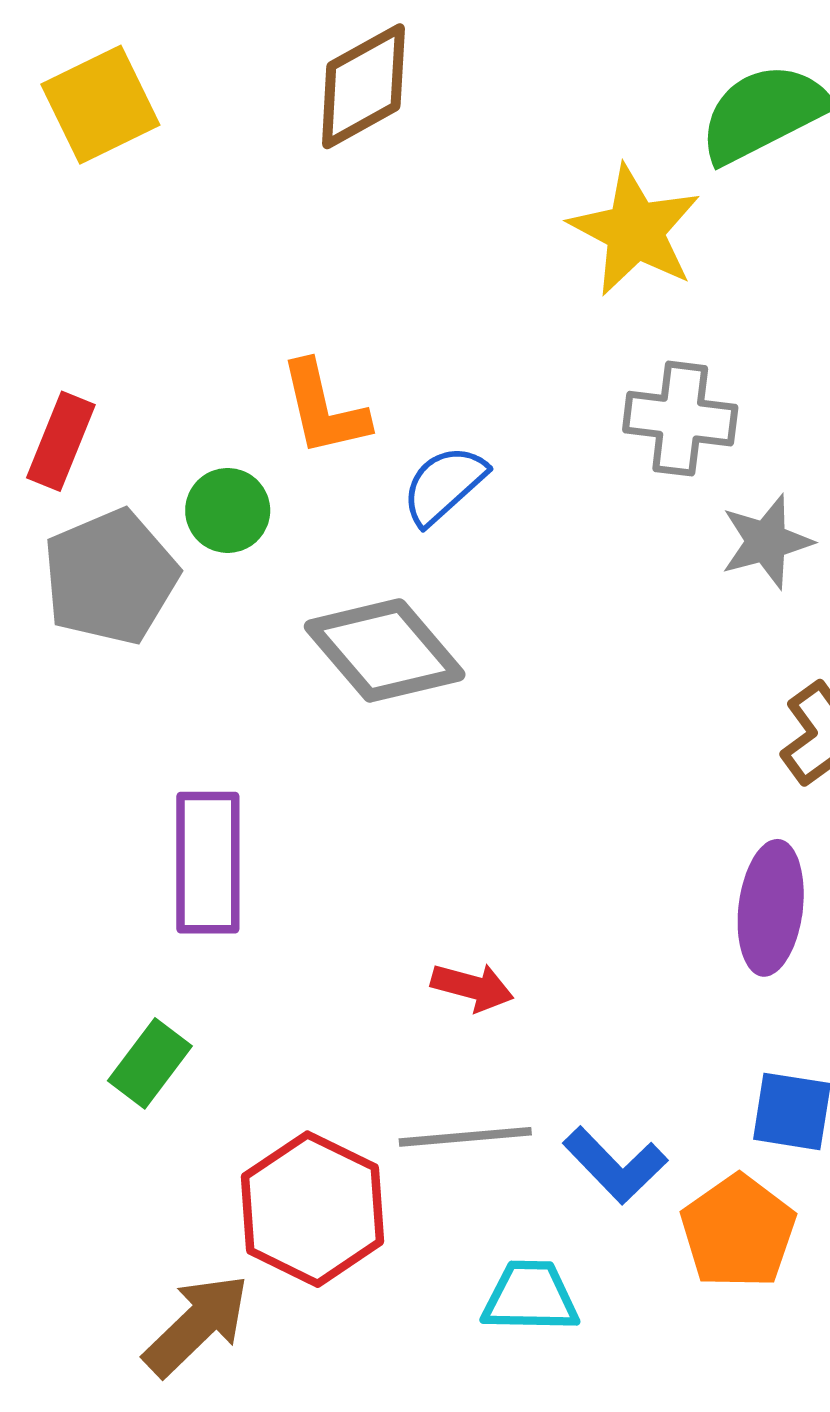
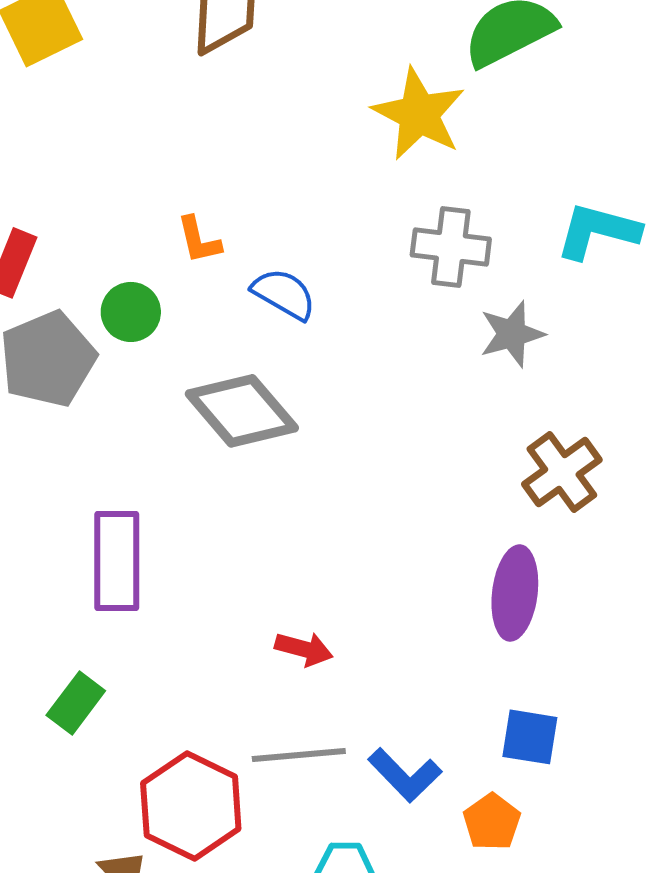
orange L-shape: (324, 409) -> (199, 240), size x0.7
blue semicircle: (444, 485) -> (284, 294), turned 72
orange pentagon: (738, 1232) -> (492, 822), size x0.7

